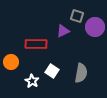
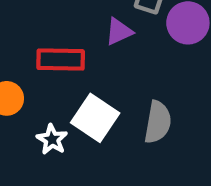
white square: (52, 71) -> (95, 118), size x1.5

